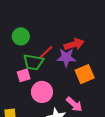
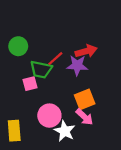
green circle: (21, 36) -> (18, 46), moved
orange square: (85, 74) -> (85, 99), moved
pink circle: (42, 92) -> (49, 116), moved

